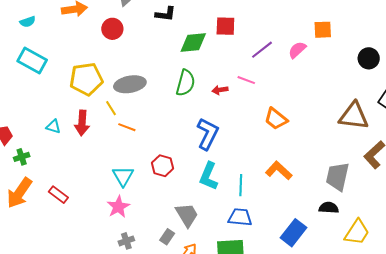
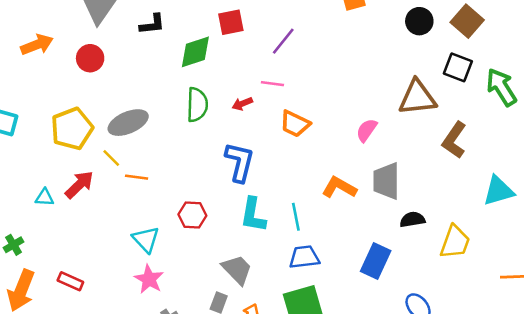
pink semicircle: (297, 50) -> (367, 130), moved
orange trapezoid: (276, 119) -> (295, 124), moved
red arrow: (82, 123) -> (79, 185), turned -125
gray trapezoid: (337, 176) -> (386, 181), moved

